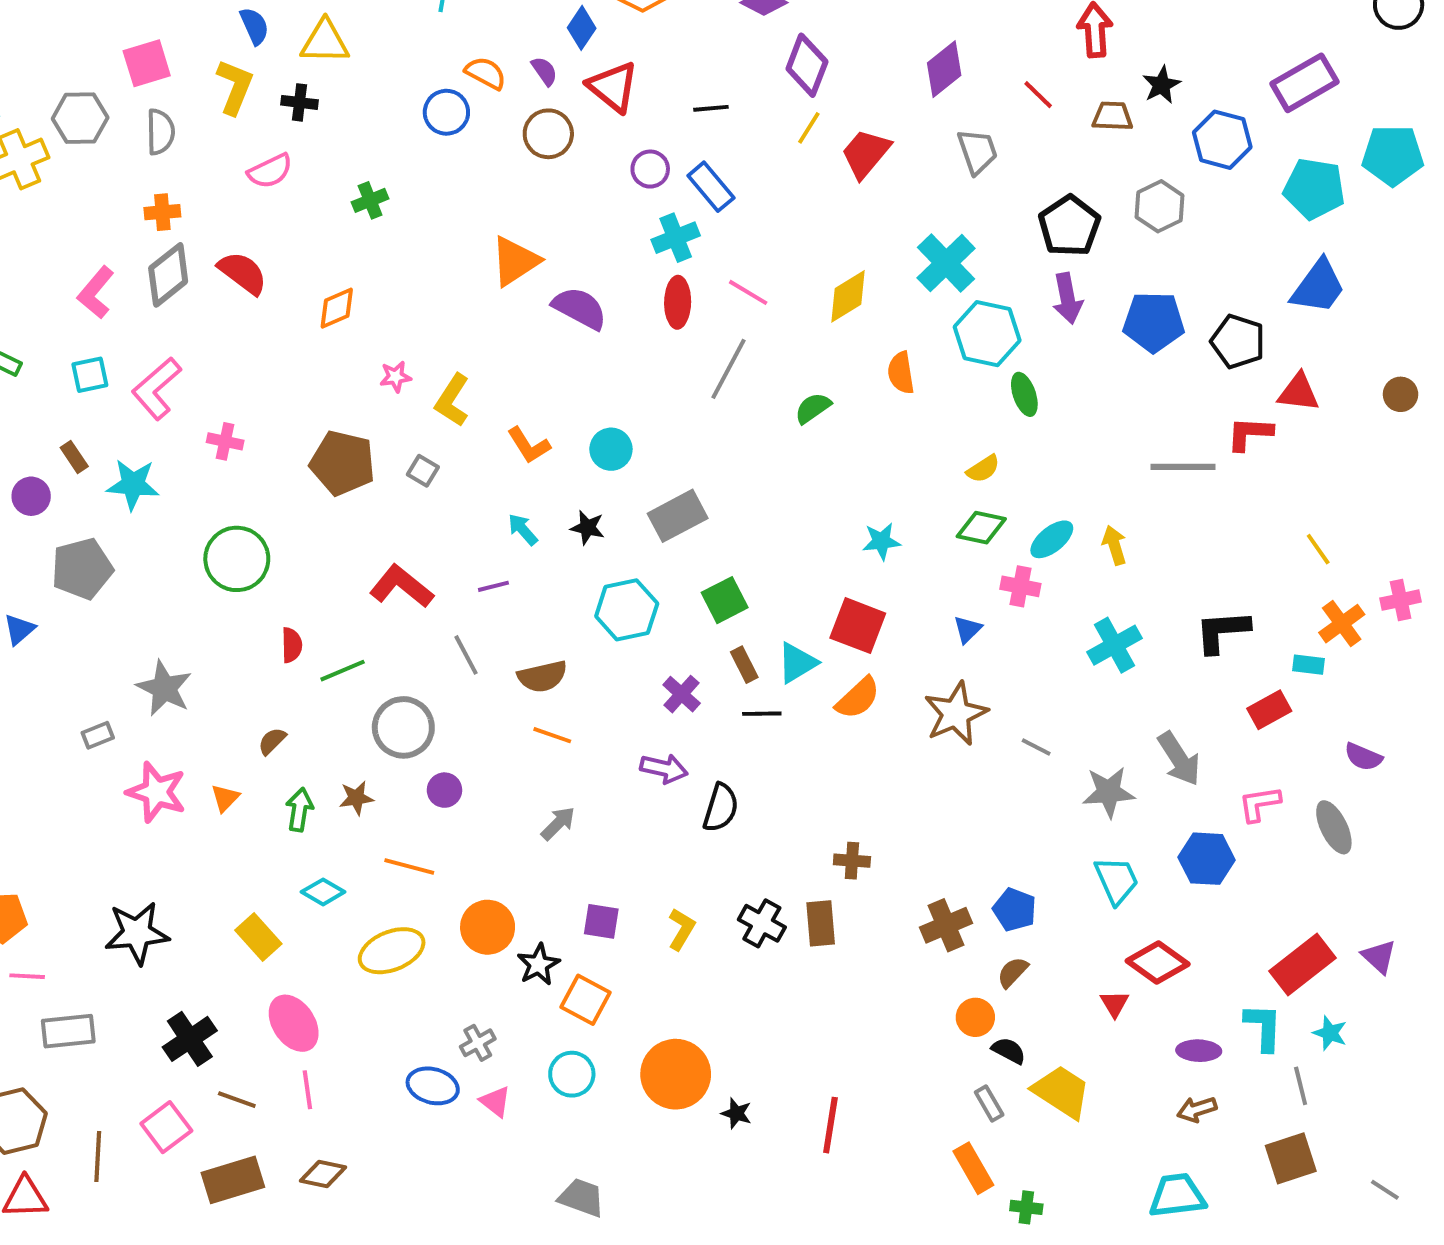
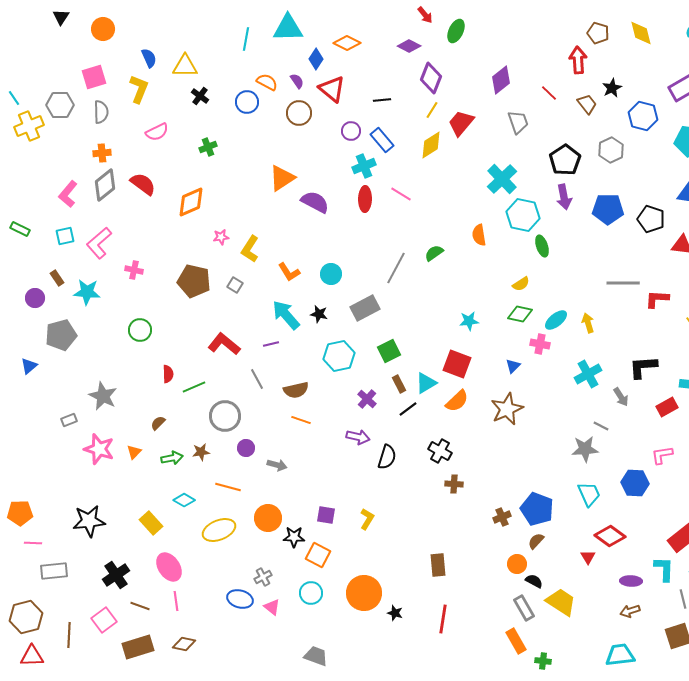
black cross: (300, 102) -> (200, 96), moved, turned 30
brown trapezoid: (1113, 116) -> (587, 104), turned 50
yellow diamond: (848, 296) -> (431, 145), moved
orange diamond: (337, 308) -> (191, 202), size x1.4
gray line: (729, 369) -> (396, 268), moved
red L-shape: (1250, 434) -> (657, 299), moved
cyan arrow: (523, 530) -> (286, 315), size x1.8
green circle: (237, 559) -> (140, 330), size x0.7
black line: (762, 714) -> (408, 409), turned -36
gray line: (1036, 747) -> (601, 426), moved
gray arrow: (1179, 759) -> (621, 397), moved, size x0.7
green arrow: (300, 810) -> (172, 458), turned 70
gray arrow: (558, 823) -> (277, 465), moved, turned 60
blue pentagon: (1015, 910) -> (537, 509), size x1.5
black cross: (762, 923) -> (440, 451), moved
brown rectangle: (821, 923) -> (438, 565), moved
brown cross: (946, 925) -> (502, 517), size x0.7
black star: (539, 964) -> (294, 537), turned 30
gray rectangle: (989, 1104) -> (524, 608), size x1.4

